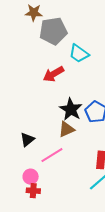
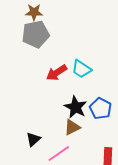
gray pentagon: (53, 31) -> (36, 34), moved
cyan trapezoid: (79, 54) -> (82, 69), moved

